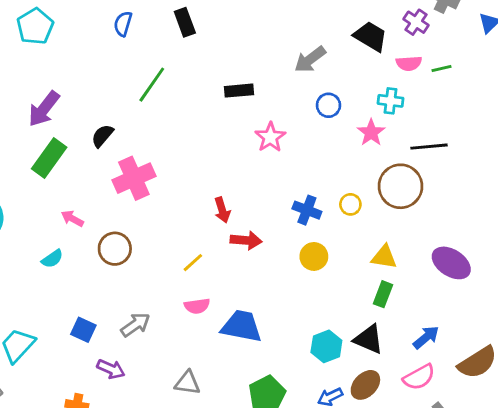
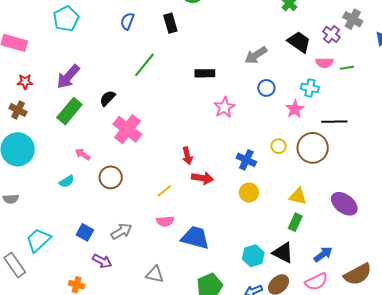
pink cross: (134, 178) -> (127, 129), turned -32
yellow circle: (350, 204) -> (279, 146), moved

